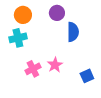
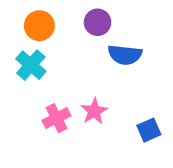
blue semicircle: (73, 32) -> (125, 55), turned 96
cyan cross: (18, 38) -> (31, 65), turned -36

